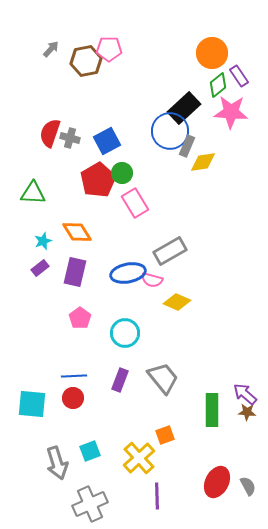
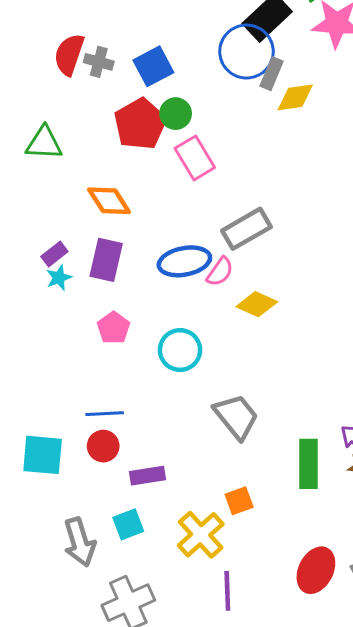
cyan star: (43, 241) -> (59, 278), moved
pink semicircle: (152, 280) -> (220, 272), turned -70
purple rectangle: (120, 380) -> (147, 476), moved, turned 60

